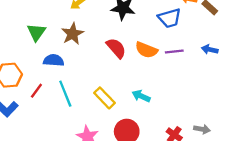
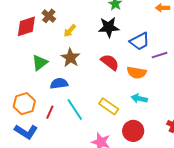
blue trapezoid: (170, 18) -> (140, 41), moved
green triangle: (36, 32) -> (40, 63), turned 30
orange semicircle: (146, 50) -> (137, 73), moved

